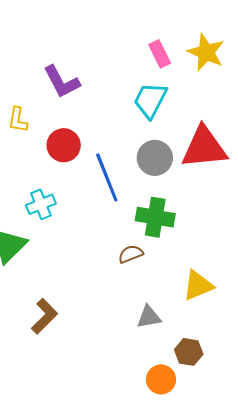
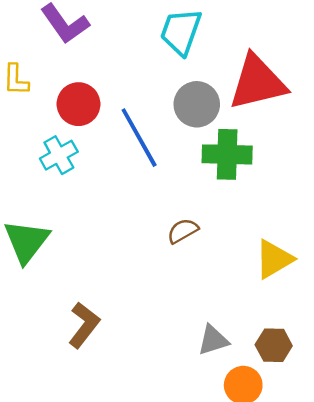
cyan cross: (41, 204) -> (59, 155), moved
green cross: (155, 217) -> (227, 154), moved
gray triangle: (149, 317) -> (213, 340), moved

